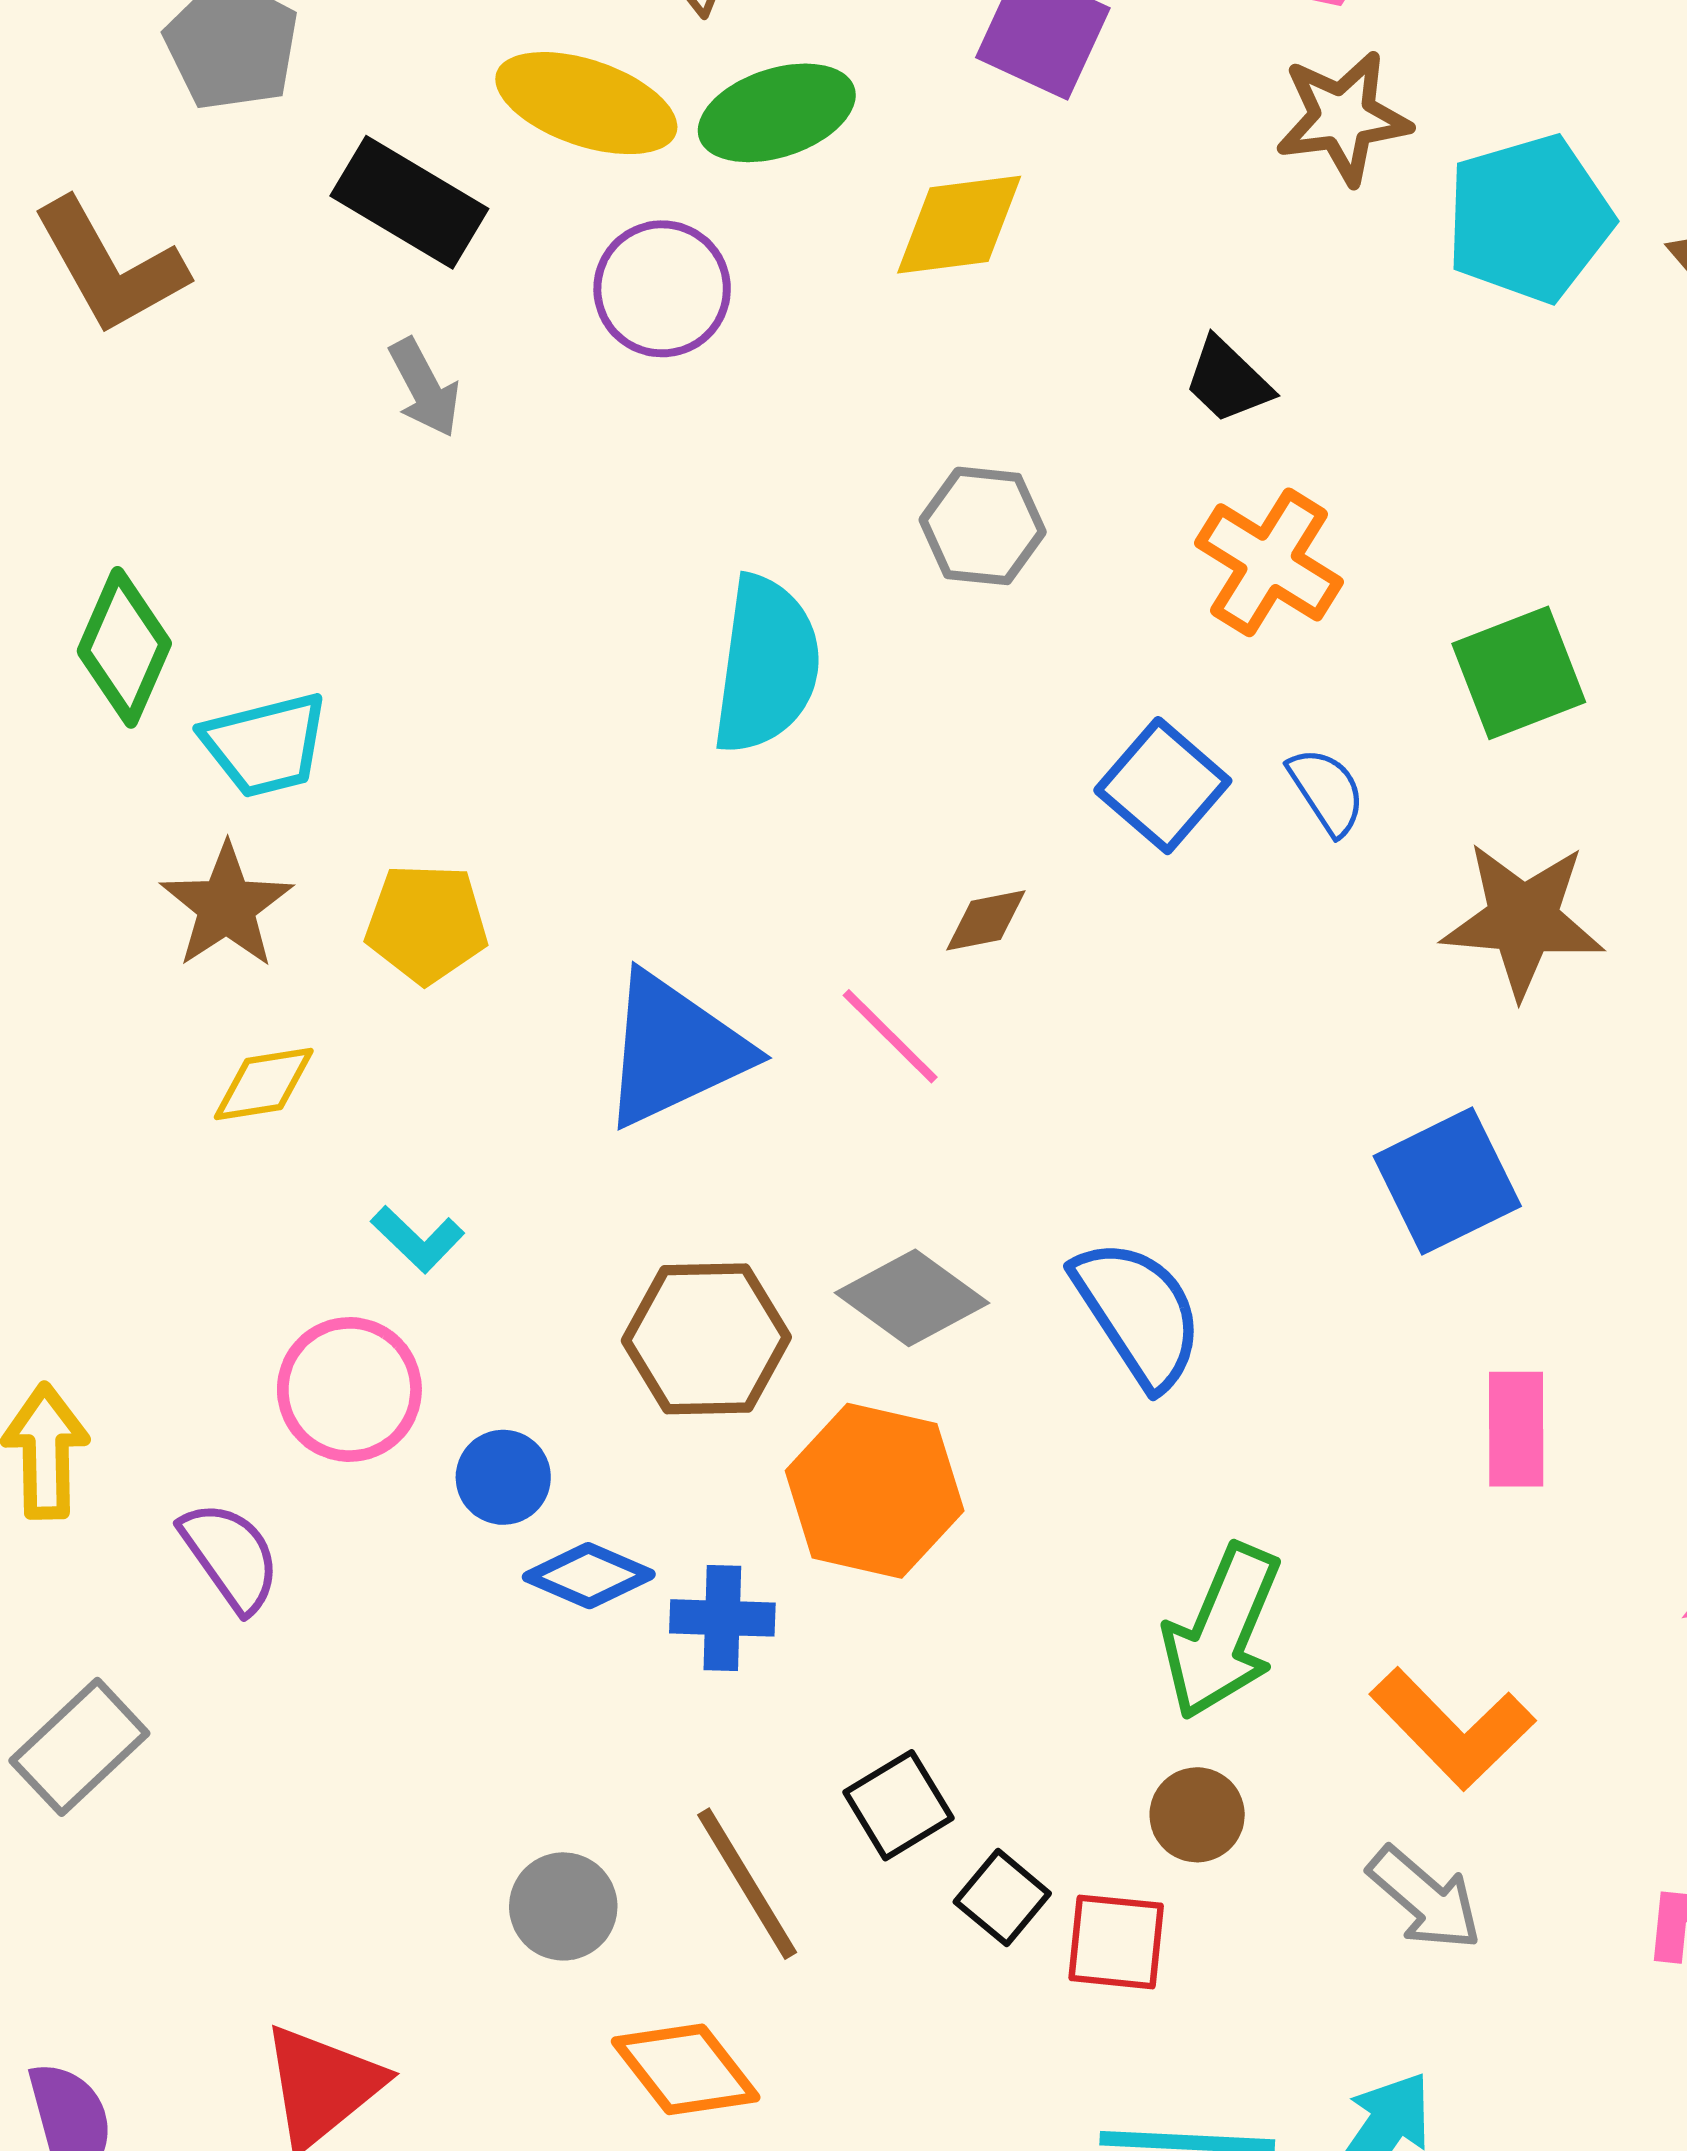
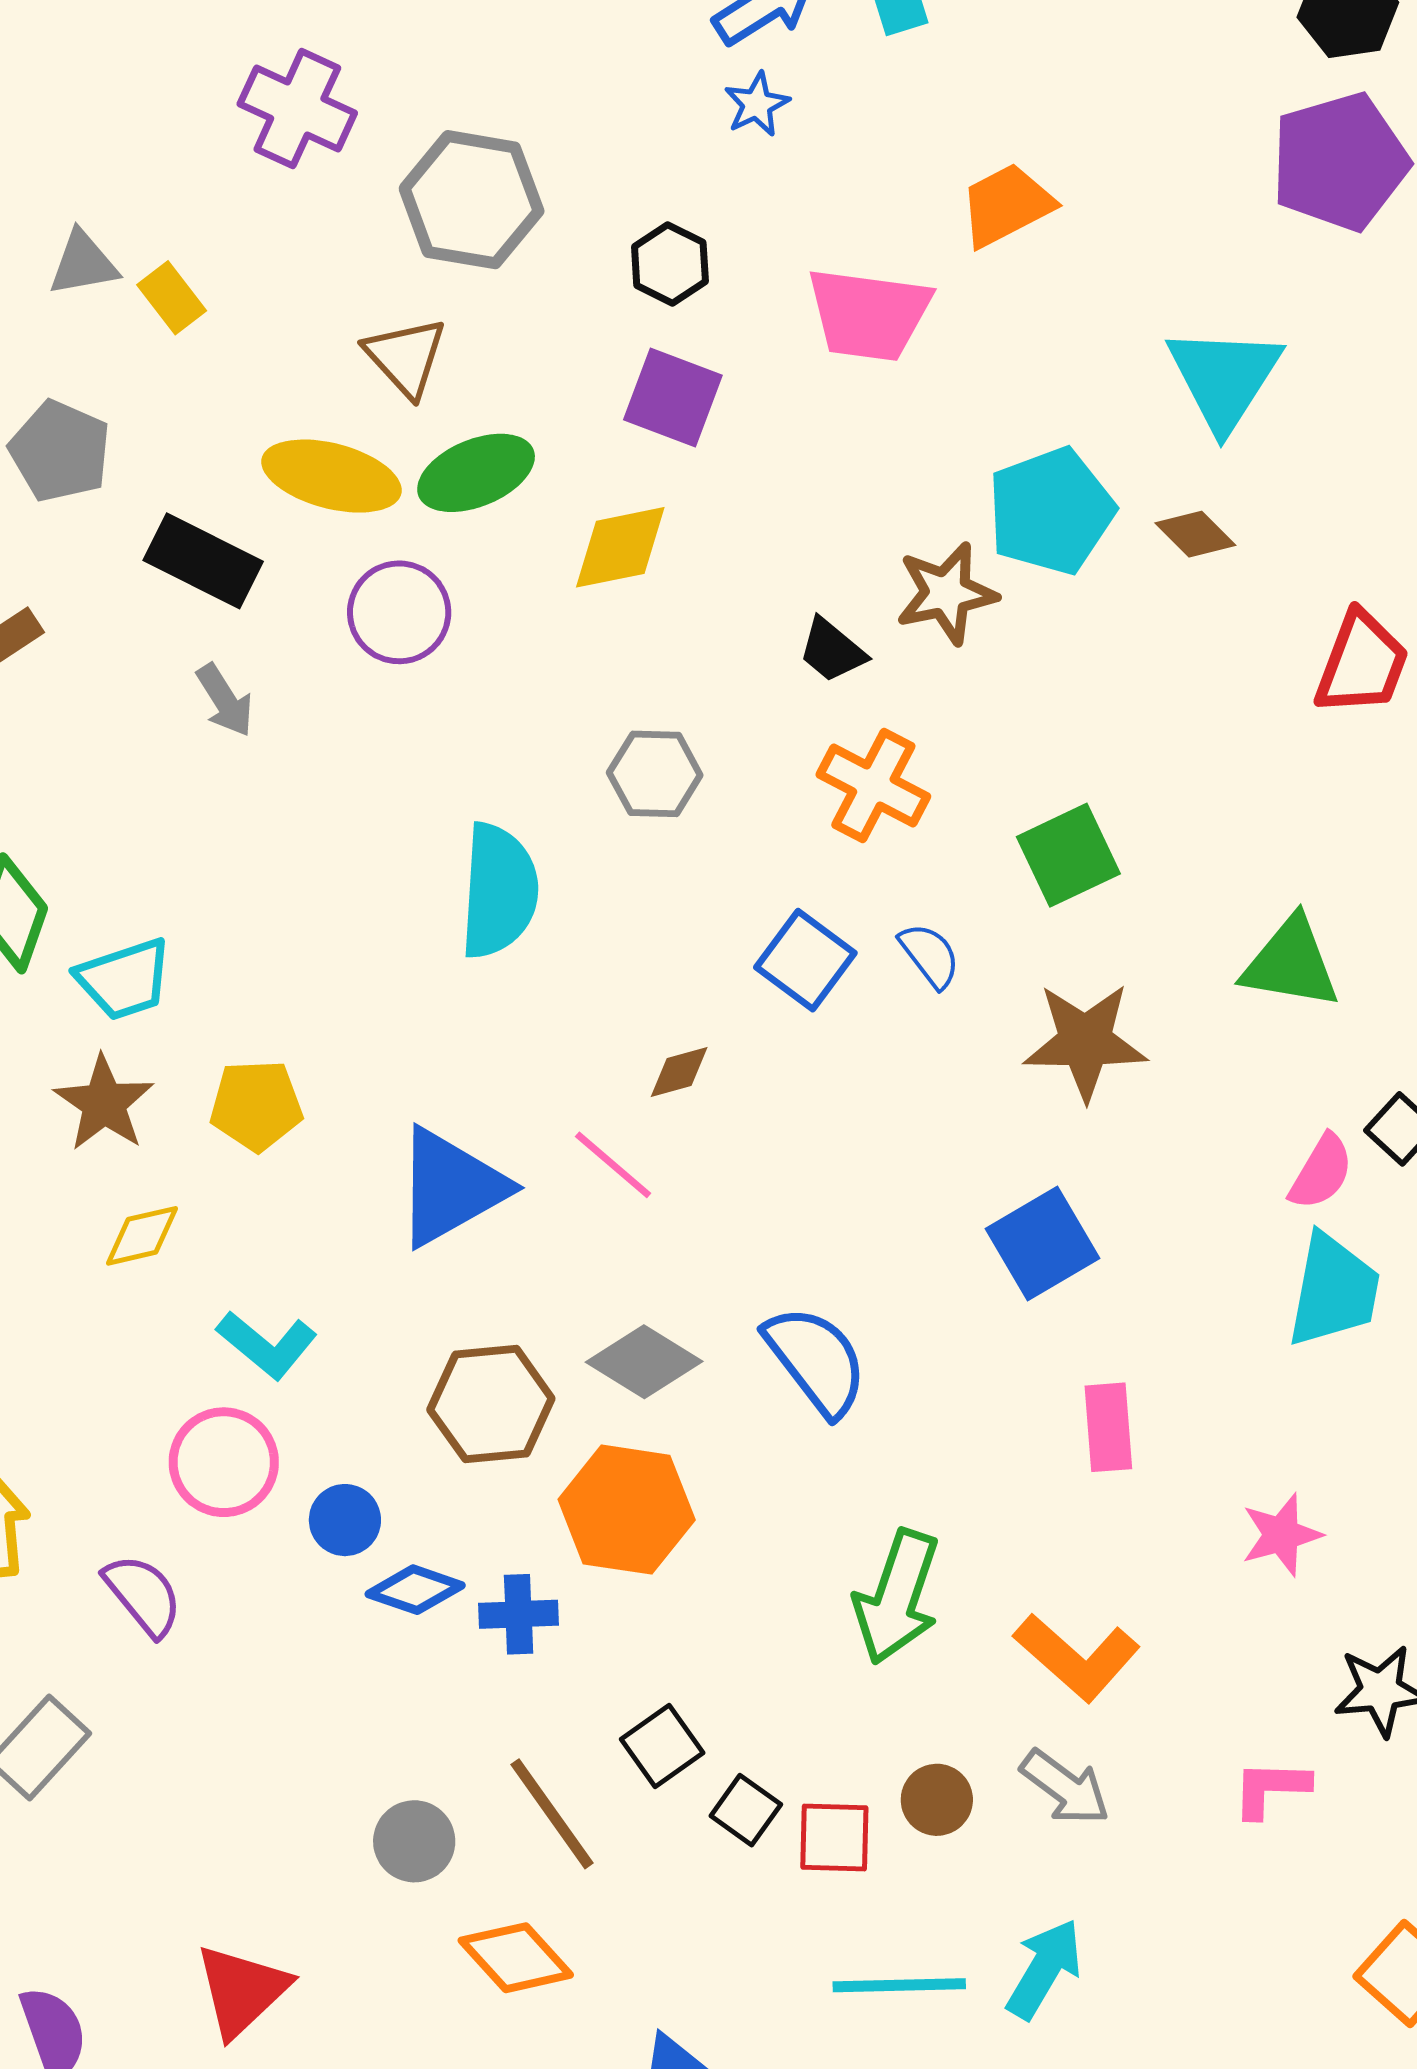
brown star: (1343, 118) -> (946, 593), moved
cyan L-shape: (418, 1239) -> (267, 1345), size x1.4
brown circle: (1197, 1815) -> (937, 1800), moved

